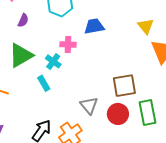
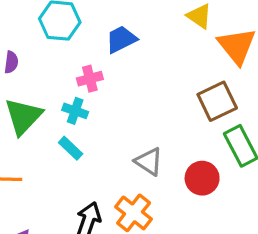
brown square: (124, 86) -> (217, 101), moved
red circle: (118, 114) -> (202, 178), moved

